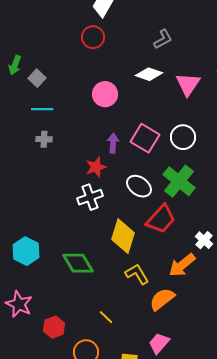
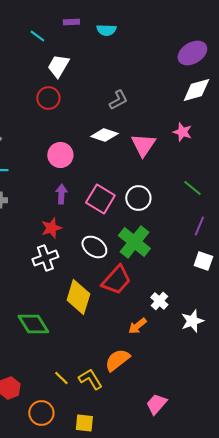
purple arrow: (113, 143) -> (61, 194), moved
orange arrow: (182, 265) -> (137, 326), size x0.7
yellow L-shape: (137, 274) -> (90, 379), moved
pink trapezoid: (159, 343) -> (156, 404), moved

